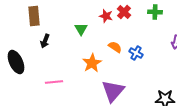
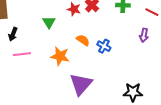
orange star: (92, 63) -> (60, 56), turned -30
pink line: (54, 82) -> (22, 54), moved

